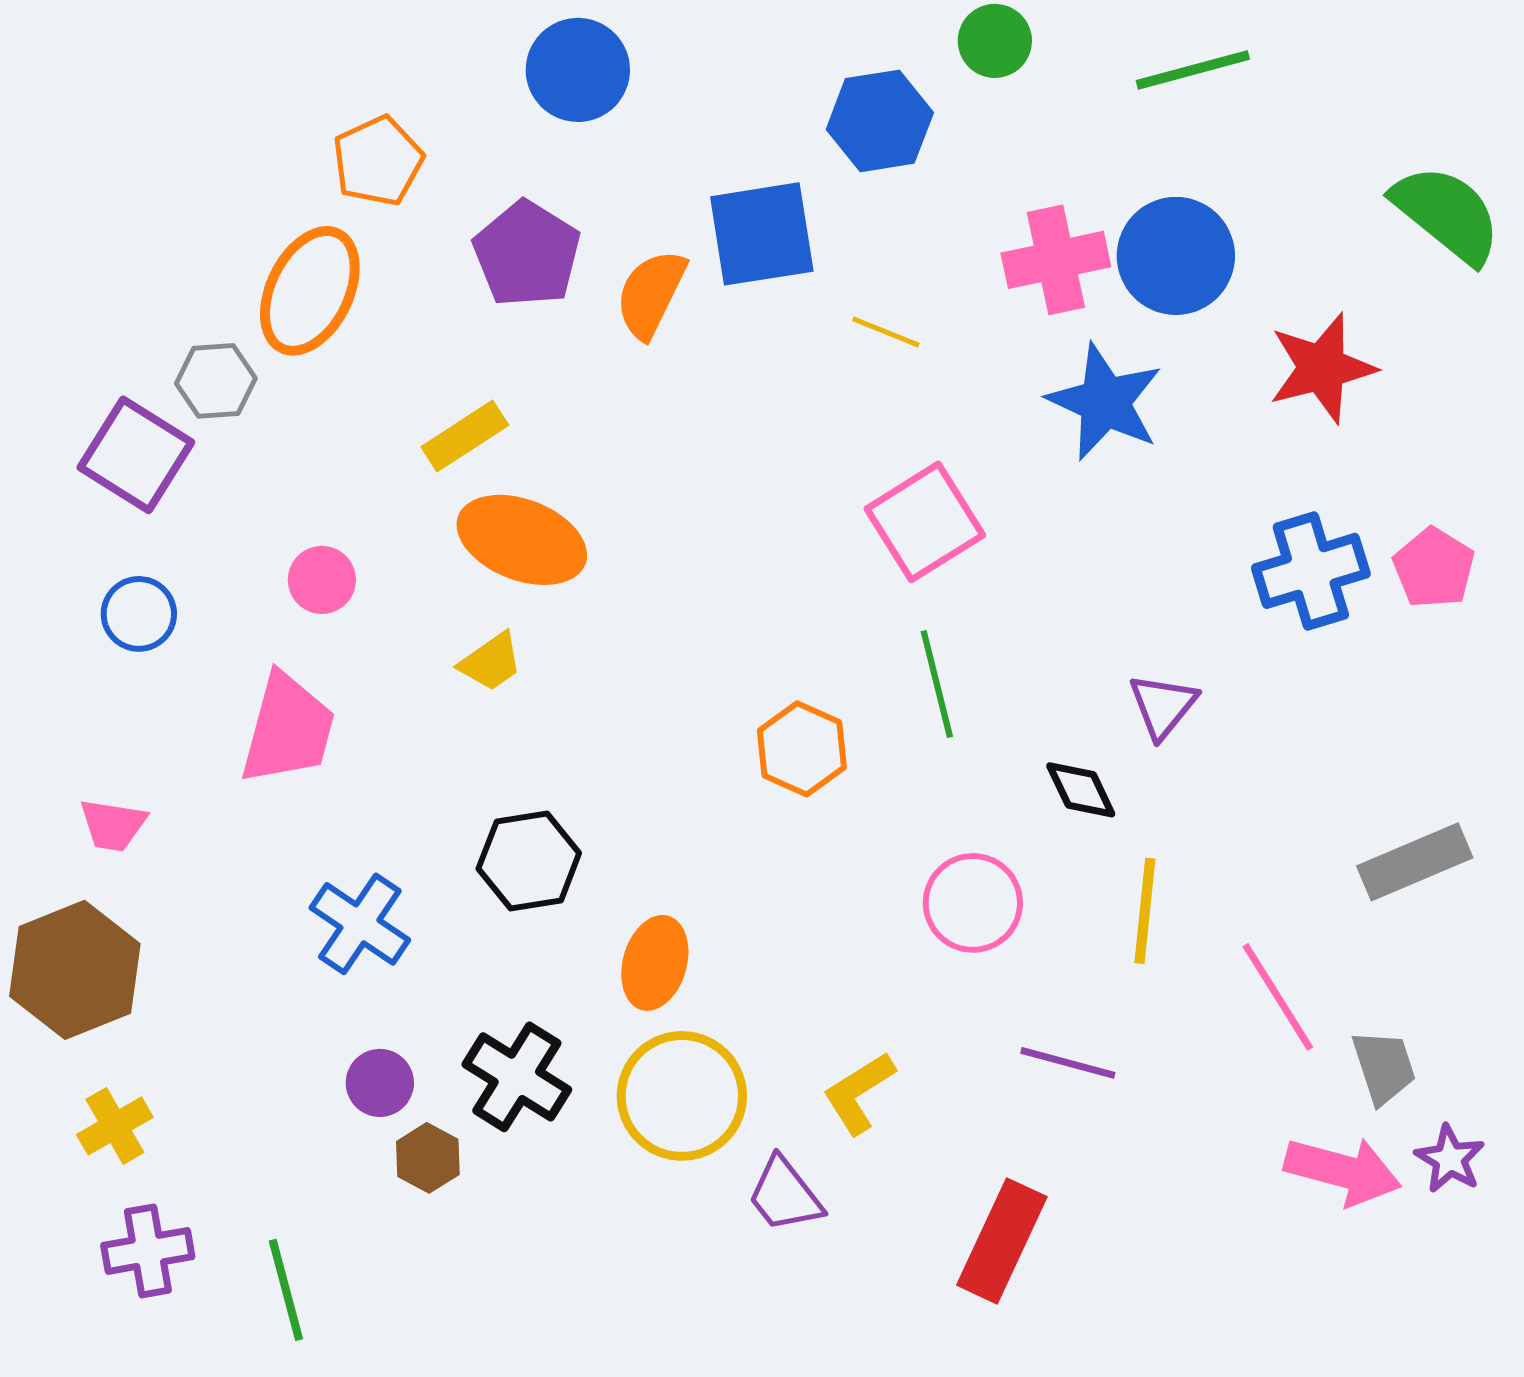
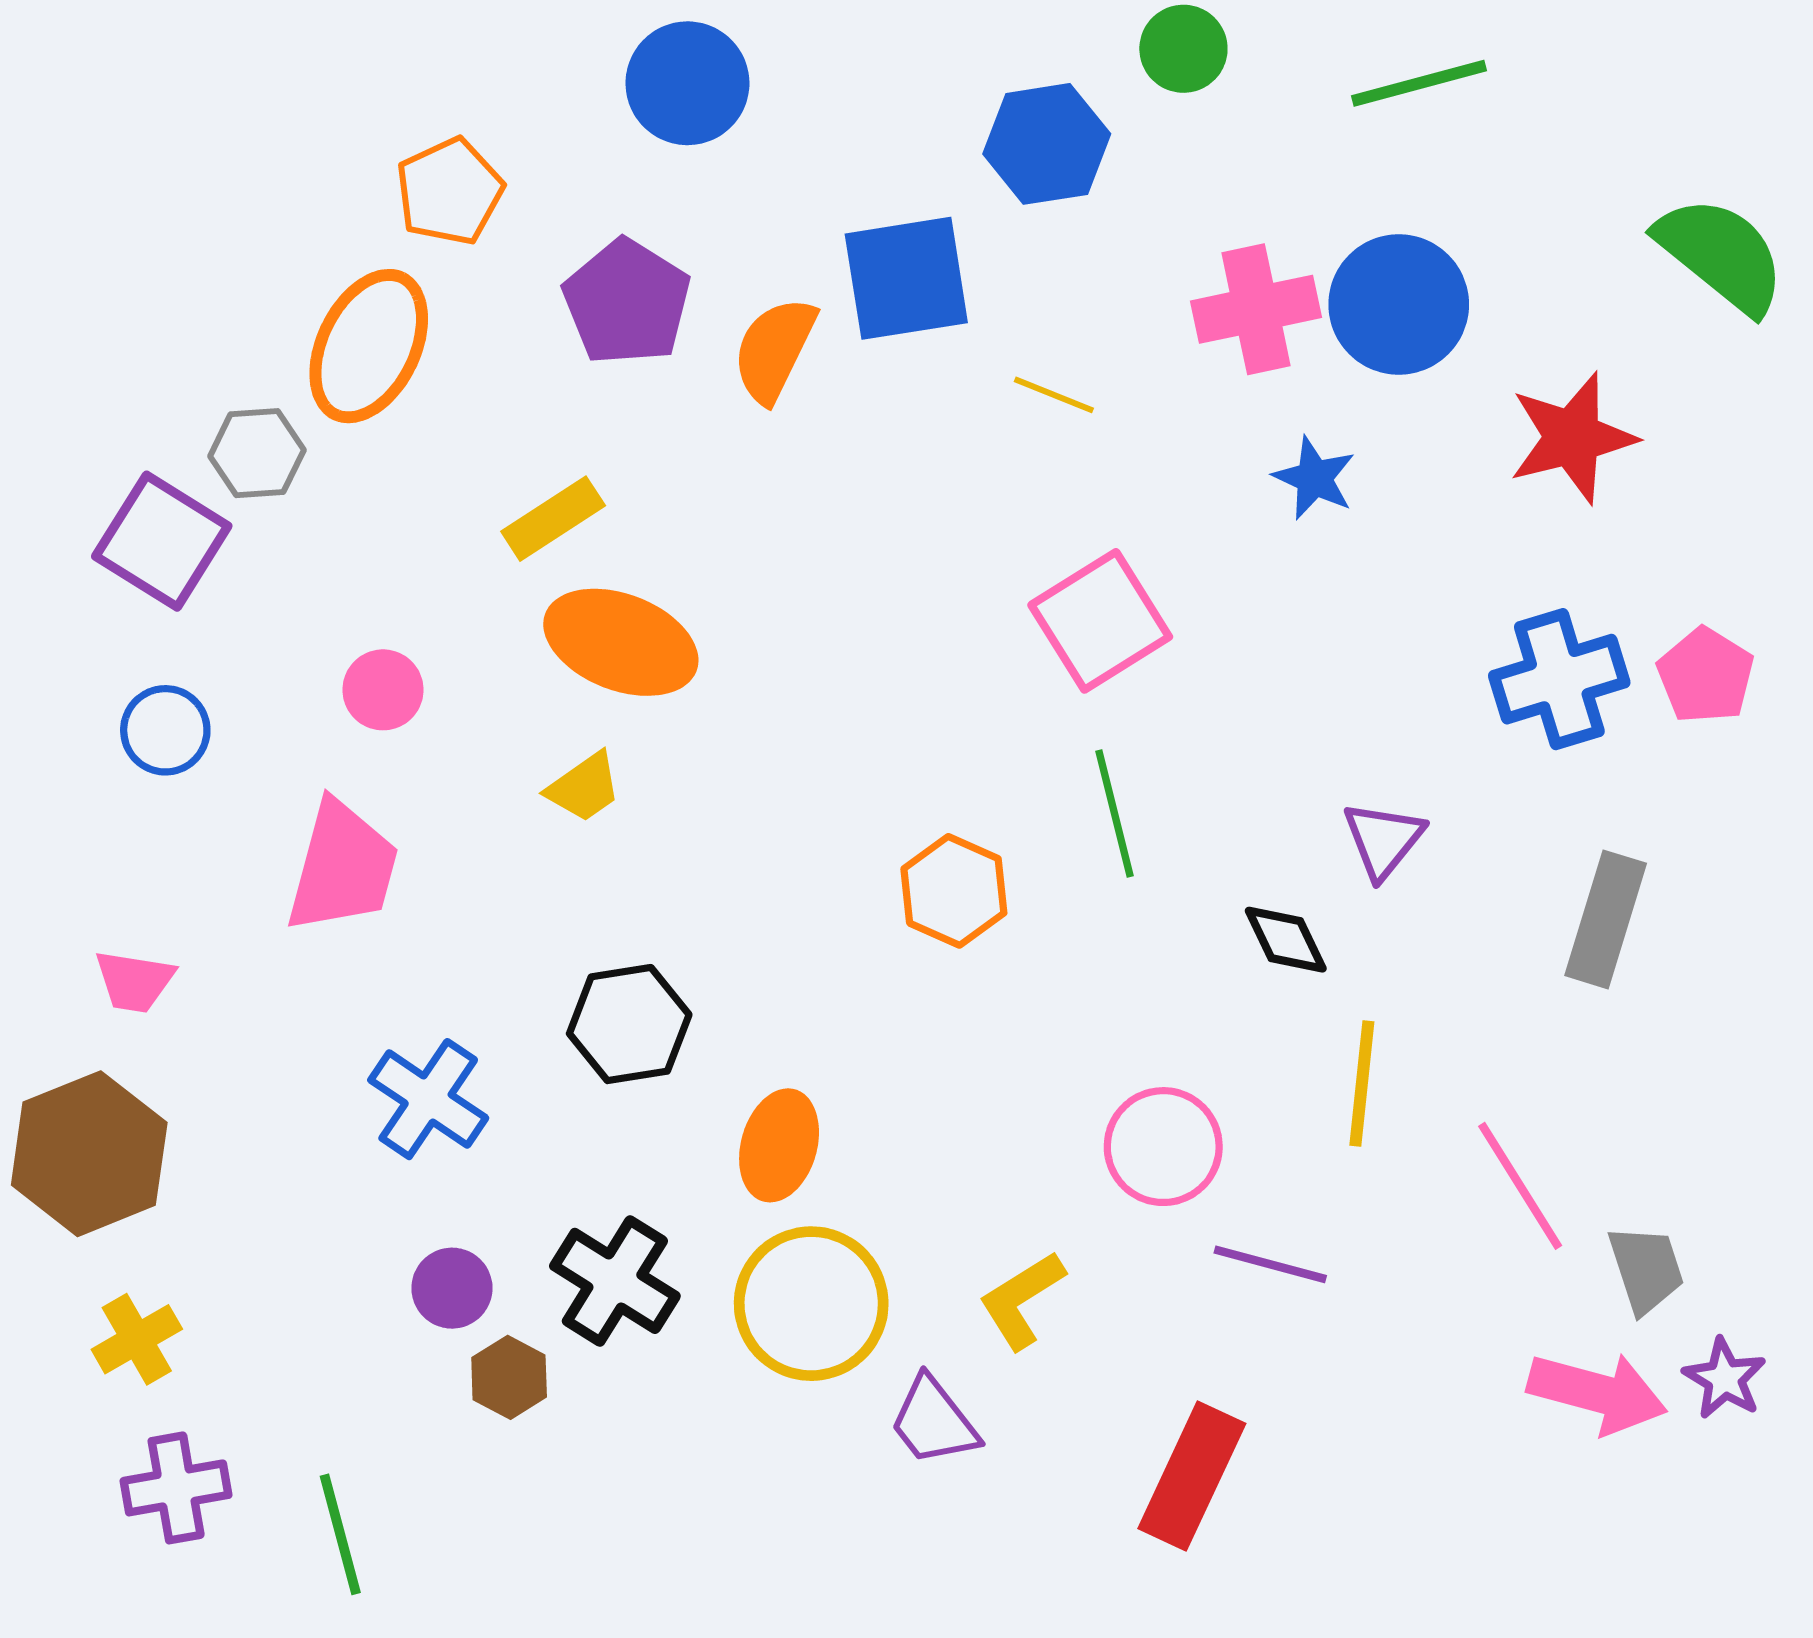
blue star: (1105, 402) -> (1314, 478), size x0.6
gray rectangle: (1415, 862) -> (1606, 919), moved, turned -50
pink circle: (973, 903) -> (1163, 1147), moved

